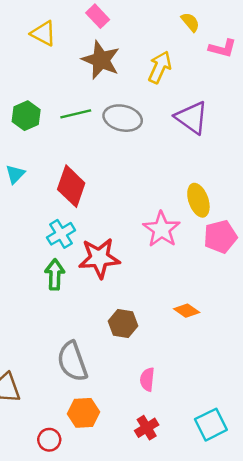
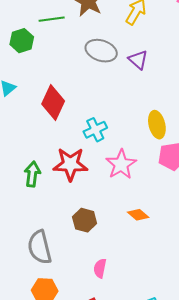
green line: (76, 114) -> (52, 19), moved
purple triangle: (192, 118) -> (138, 60), moved, size x0.7
pink star: (162, 229) -> (121, 164), moved
cyan cross: (61, 234) -> (95, 130), moved

